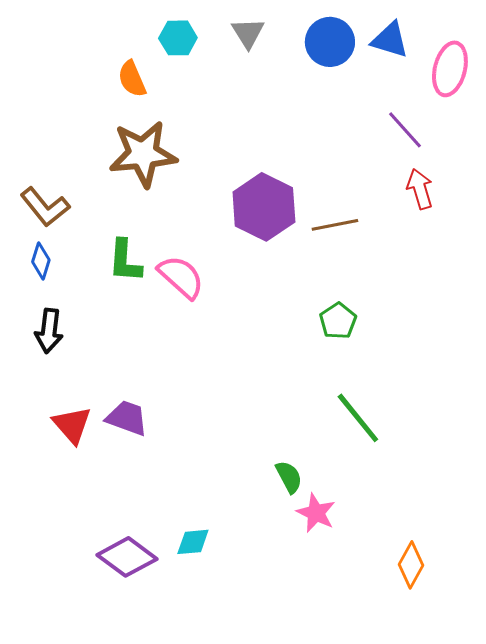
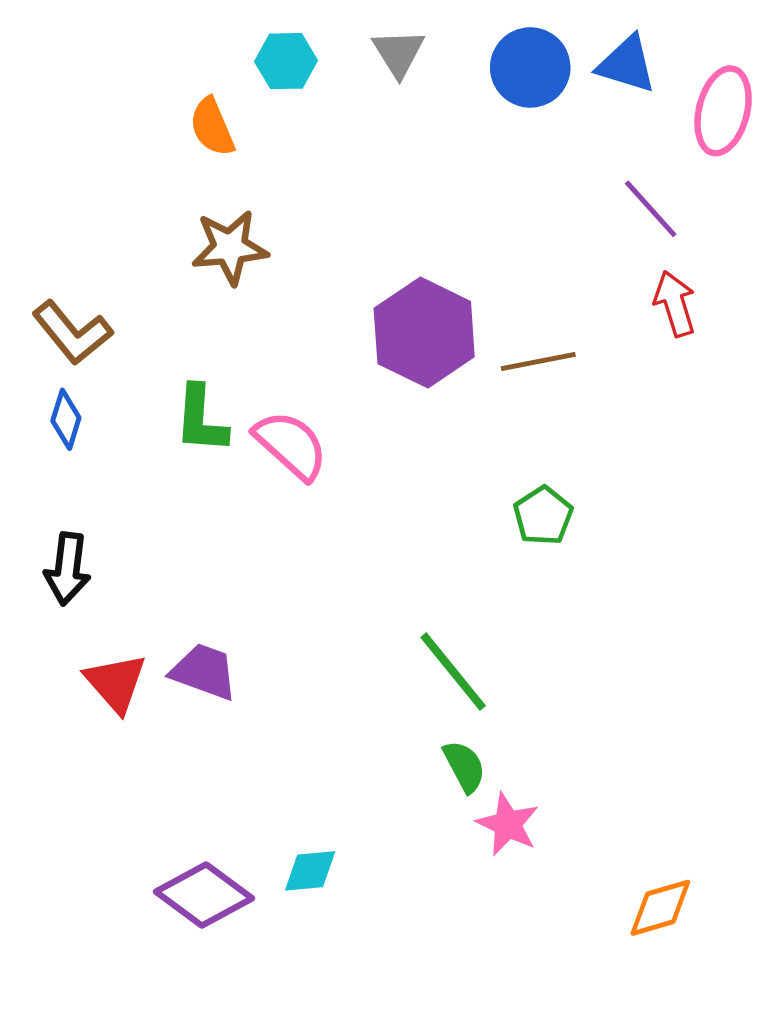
brown star: (143, 154) -> (230, 247), size x0.7
black arrow: (49, 331) -> (67, 569), moved
green line: (358, 418) -> (453, 672), moved
orange diamond: (411, 565) -> (660, 908), turned 45

